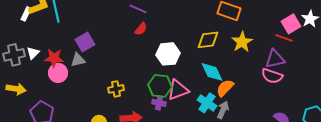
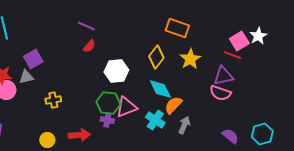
yellow diamond: (208, 40) -> (156, 57), turned -45
yellow cross: (116, 89) -> (53, 100), moved
gray arrow: (223, 110) -> (184, 125), moved

